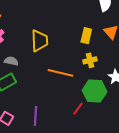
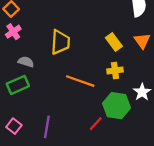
yellow rectangle: (86, 36) -> (114, 42), turned -56

